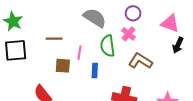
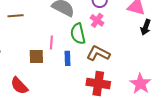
brown line: (54, 39) -> (16, 16), moved
brown L-shape: (140, 61) -> (98, 53), moved

